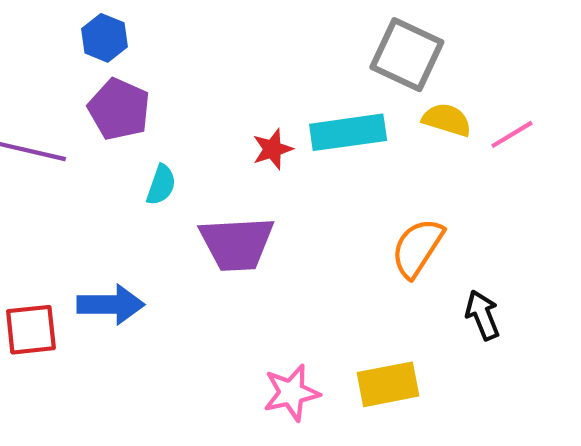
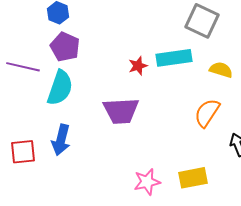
yellow semicircle: (447, 120) -> (221, 70), moved
cyan semicircle: (161, 185) -> (60, 88), moved, size x1.8
blue arrow: (111, 305) -> (61, 140), turned 104

